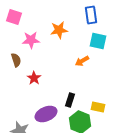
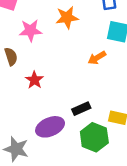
black rectangle: (70, 100) -> (81, 109), turned 48

